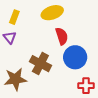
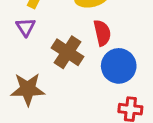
brown cross: (40, 64) -> (68, 52), moved

